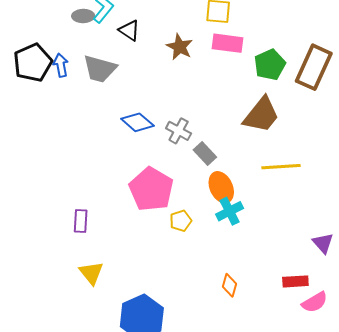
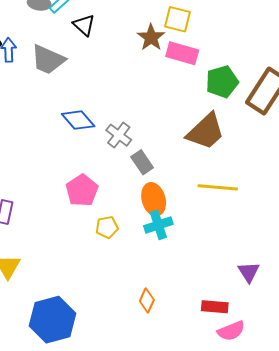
brown star: (180, 47) -> (151, 37), moved
pink pentagon: (151, 189) -> (82, 190), size x0.7

